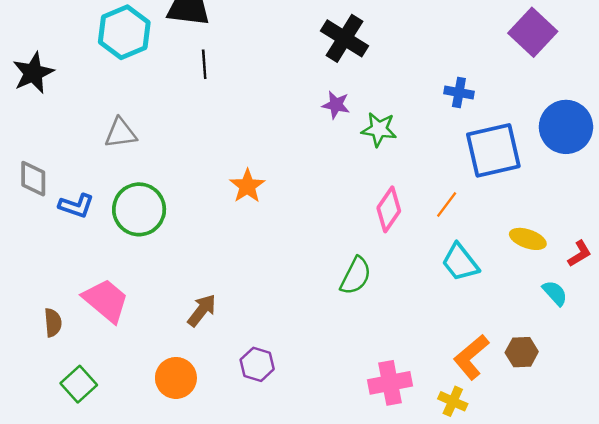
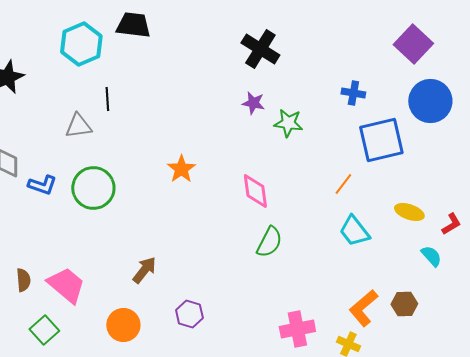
black line: (204, 64) -> (107, 99), moved
blue circle: (566, 127) -> (430, 101), moved
pink diamond: (389, 209) -> (255, 191), moved, turned -42
pink trapezoid: (106, 300) -> (66, 285), moved

